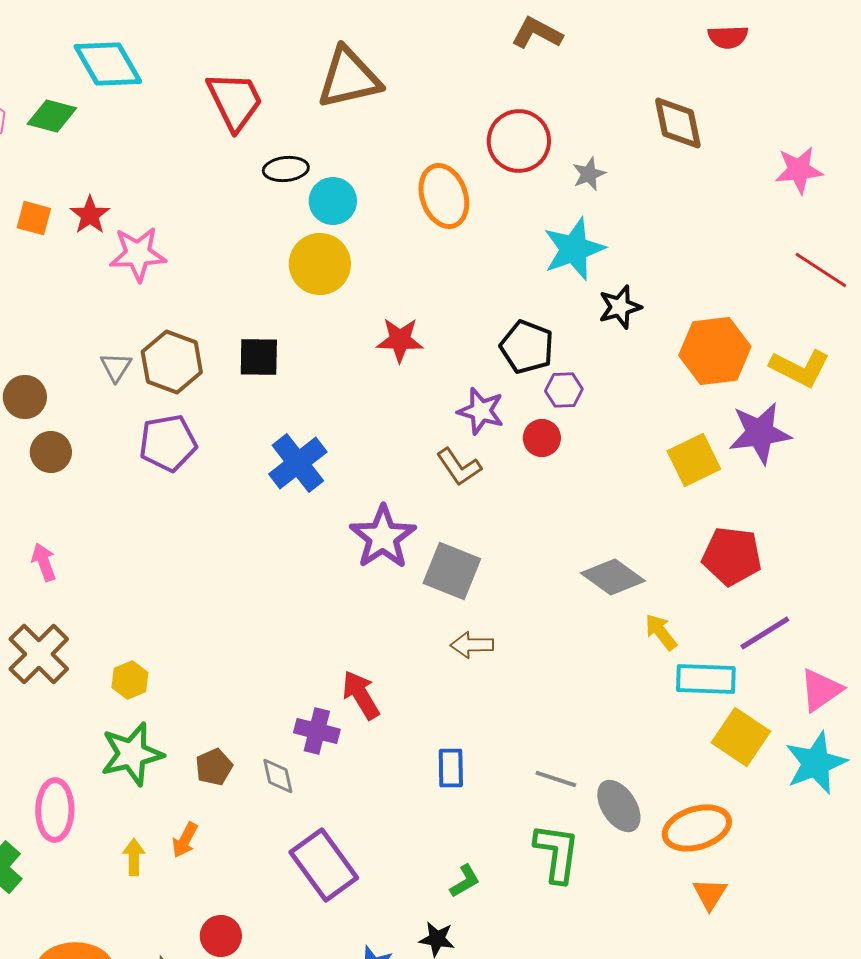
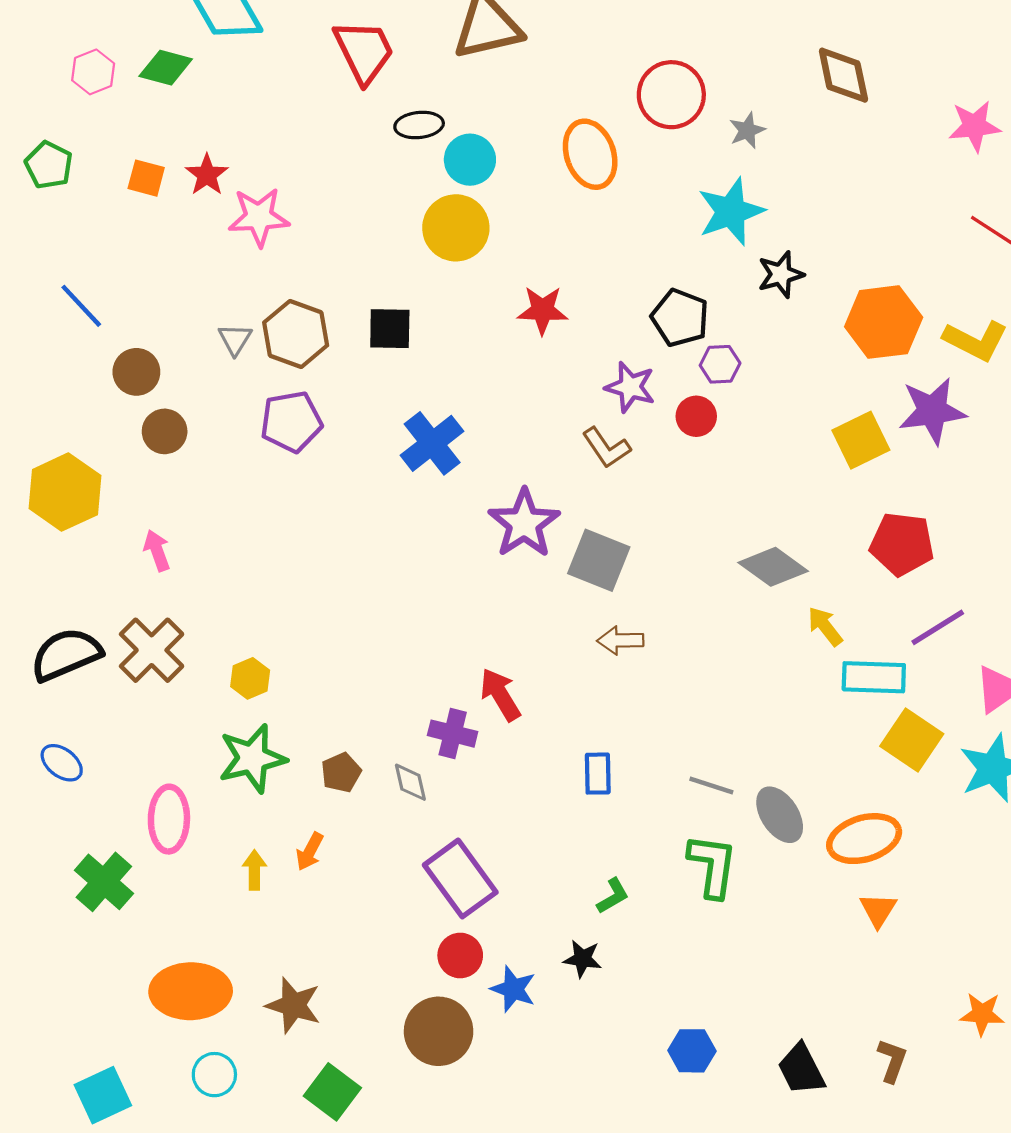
red circle: (221, 936) -> (460, 955), moved

